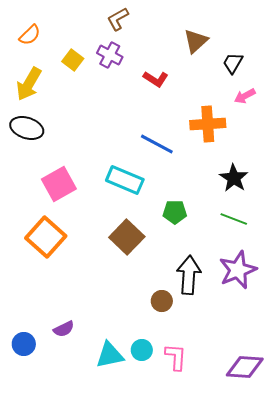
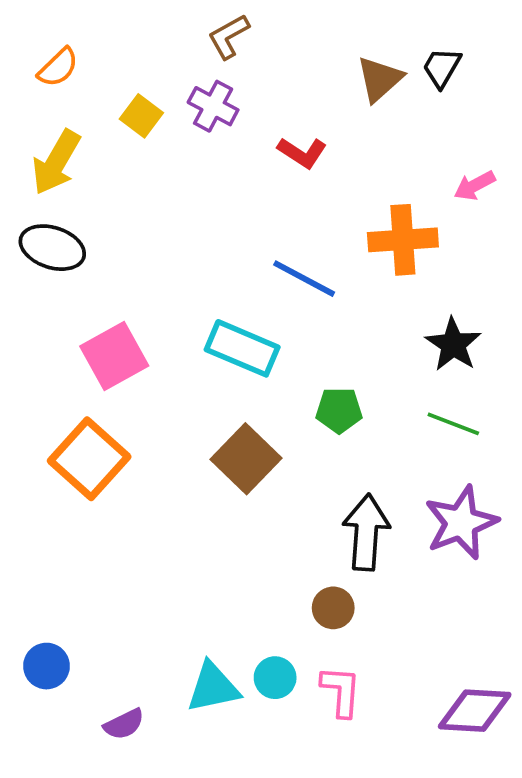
black trapezoid: (233, 63) -> (442, 67), moved
brown circle: (162, 301) -> (333, 608), moved
purple semicircle: (64, 329) -> (124, 724), moved

